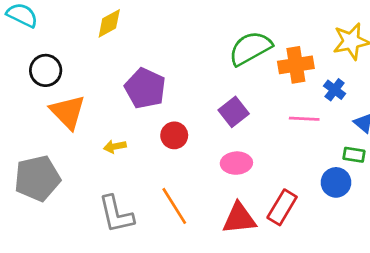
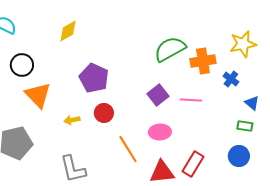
pink line: (304, 119) -> (191, 100), moved
red circle: (174, 135) -> (104, 113), moved
blue circle: (336, 182) -> (239, 156), moved
orange line: (174, 206) -> (128, 149), moved

